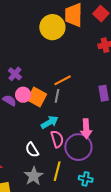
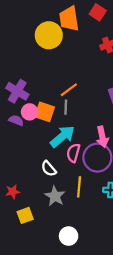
purple cross: (15, 74) -> (17, 91), size x1.5
cyan arrow: (50, 122) -> (62, 136), size x1.4
pink semicircle: (57, 139) -> (73, 153), turned -138

